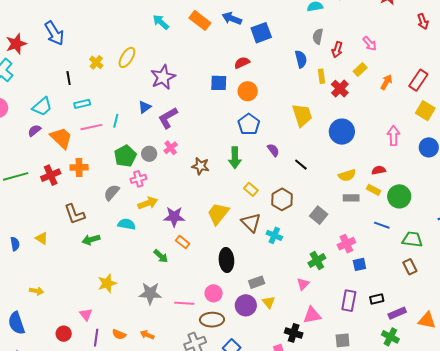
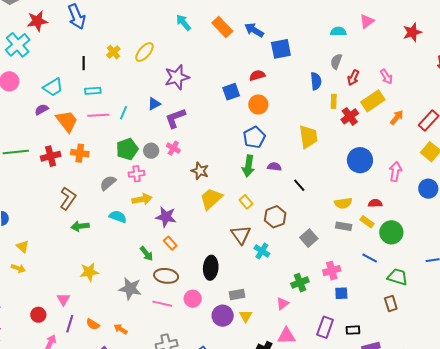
yellow rectangle: (360, 70) -> (373, 101), size x1.6
blue square: (219, 83) -> (231, 92), turned -30
blue circle: (342, 132) -> (360, 160), moved
pink cross: (171, 148) -> (173, 148), turned -32
purple semicircle: (273, 150) -> (274, 167), turned -56
green arrow: (235, 158) -> (248, 166), moved
brown L-shape: (74, 214) -> (68, 198), turned -135
yellow trapezoid: (218, 214) -> (211, 199), moved
yellow triangle: (42, 238) -> (23, 247), moved
brown ellipse: (212, 320) -> (166, 276), moved

